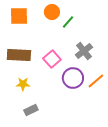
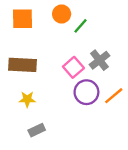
pink square: (52, 59) -> (73, 67), moved

